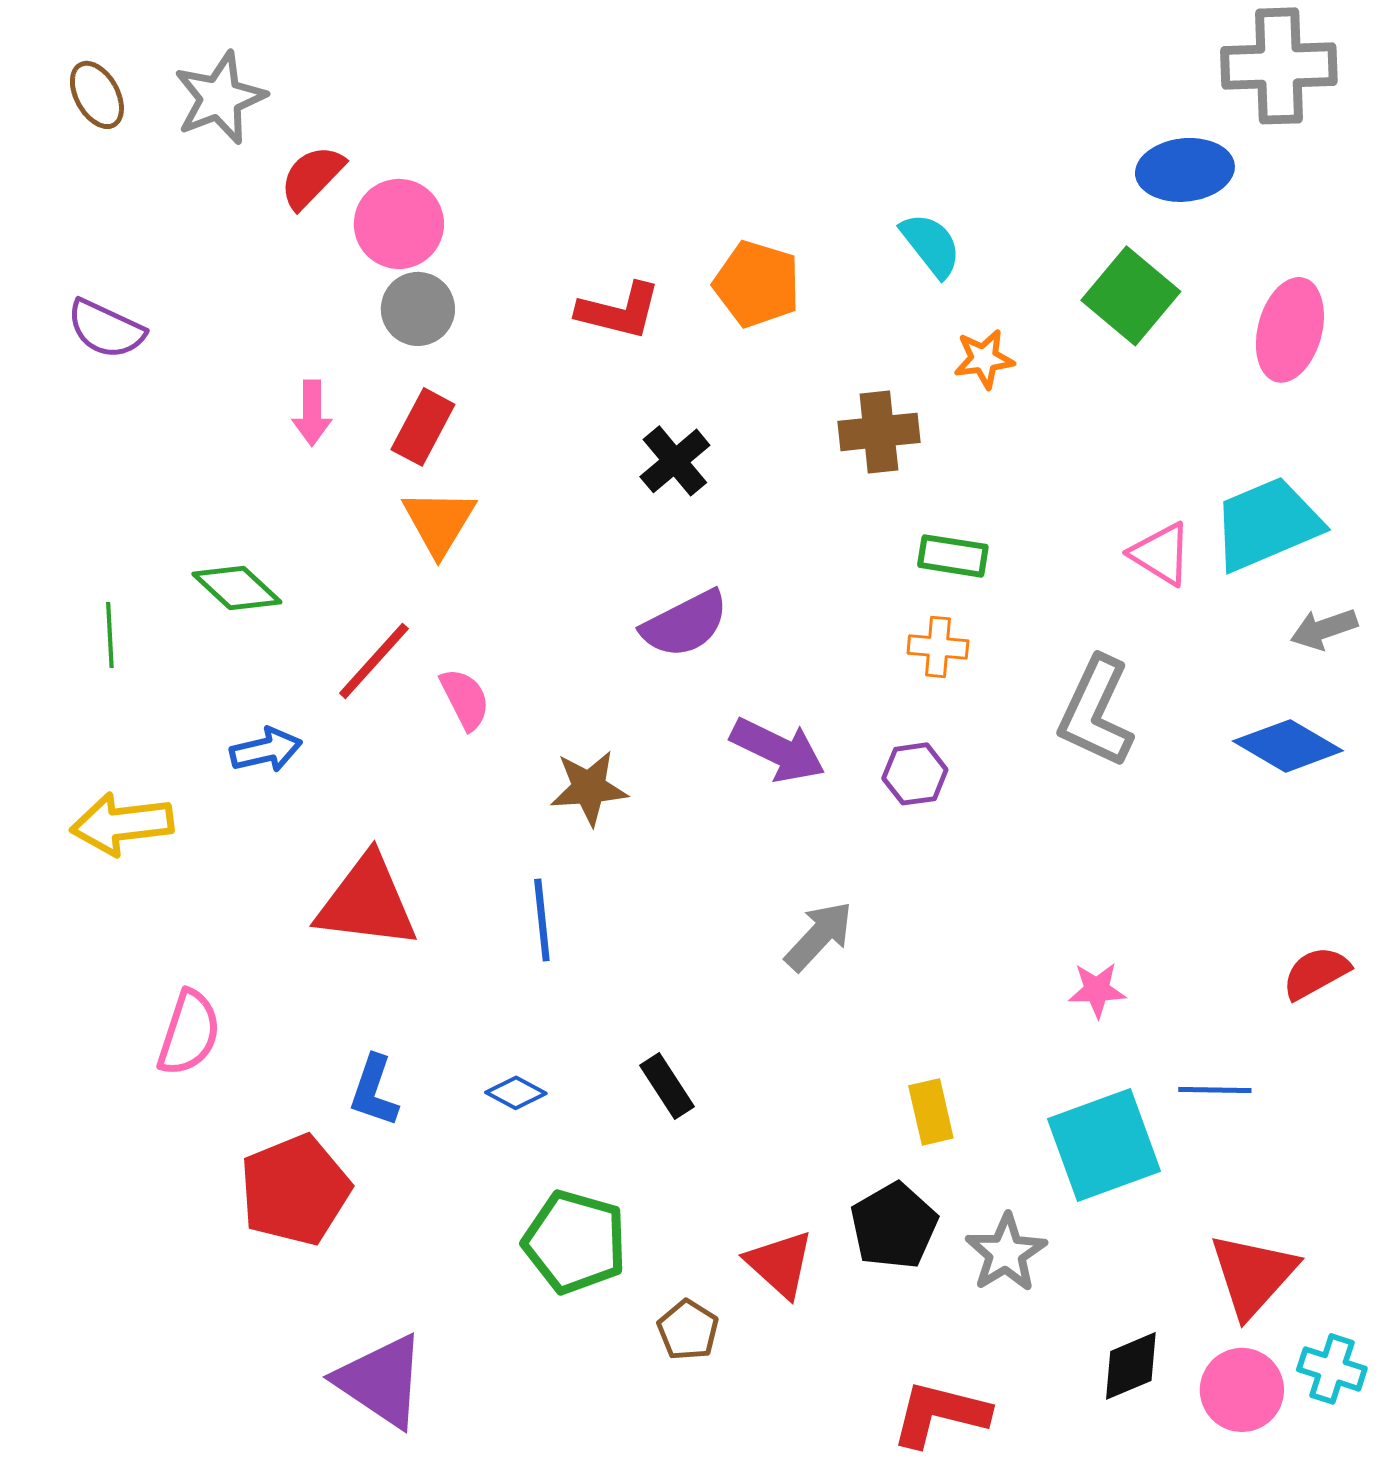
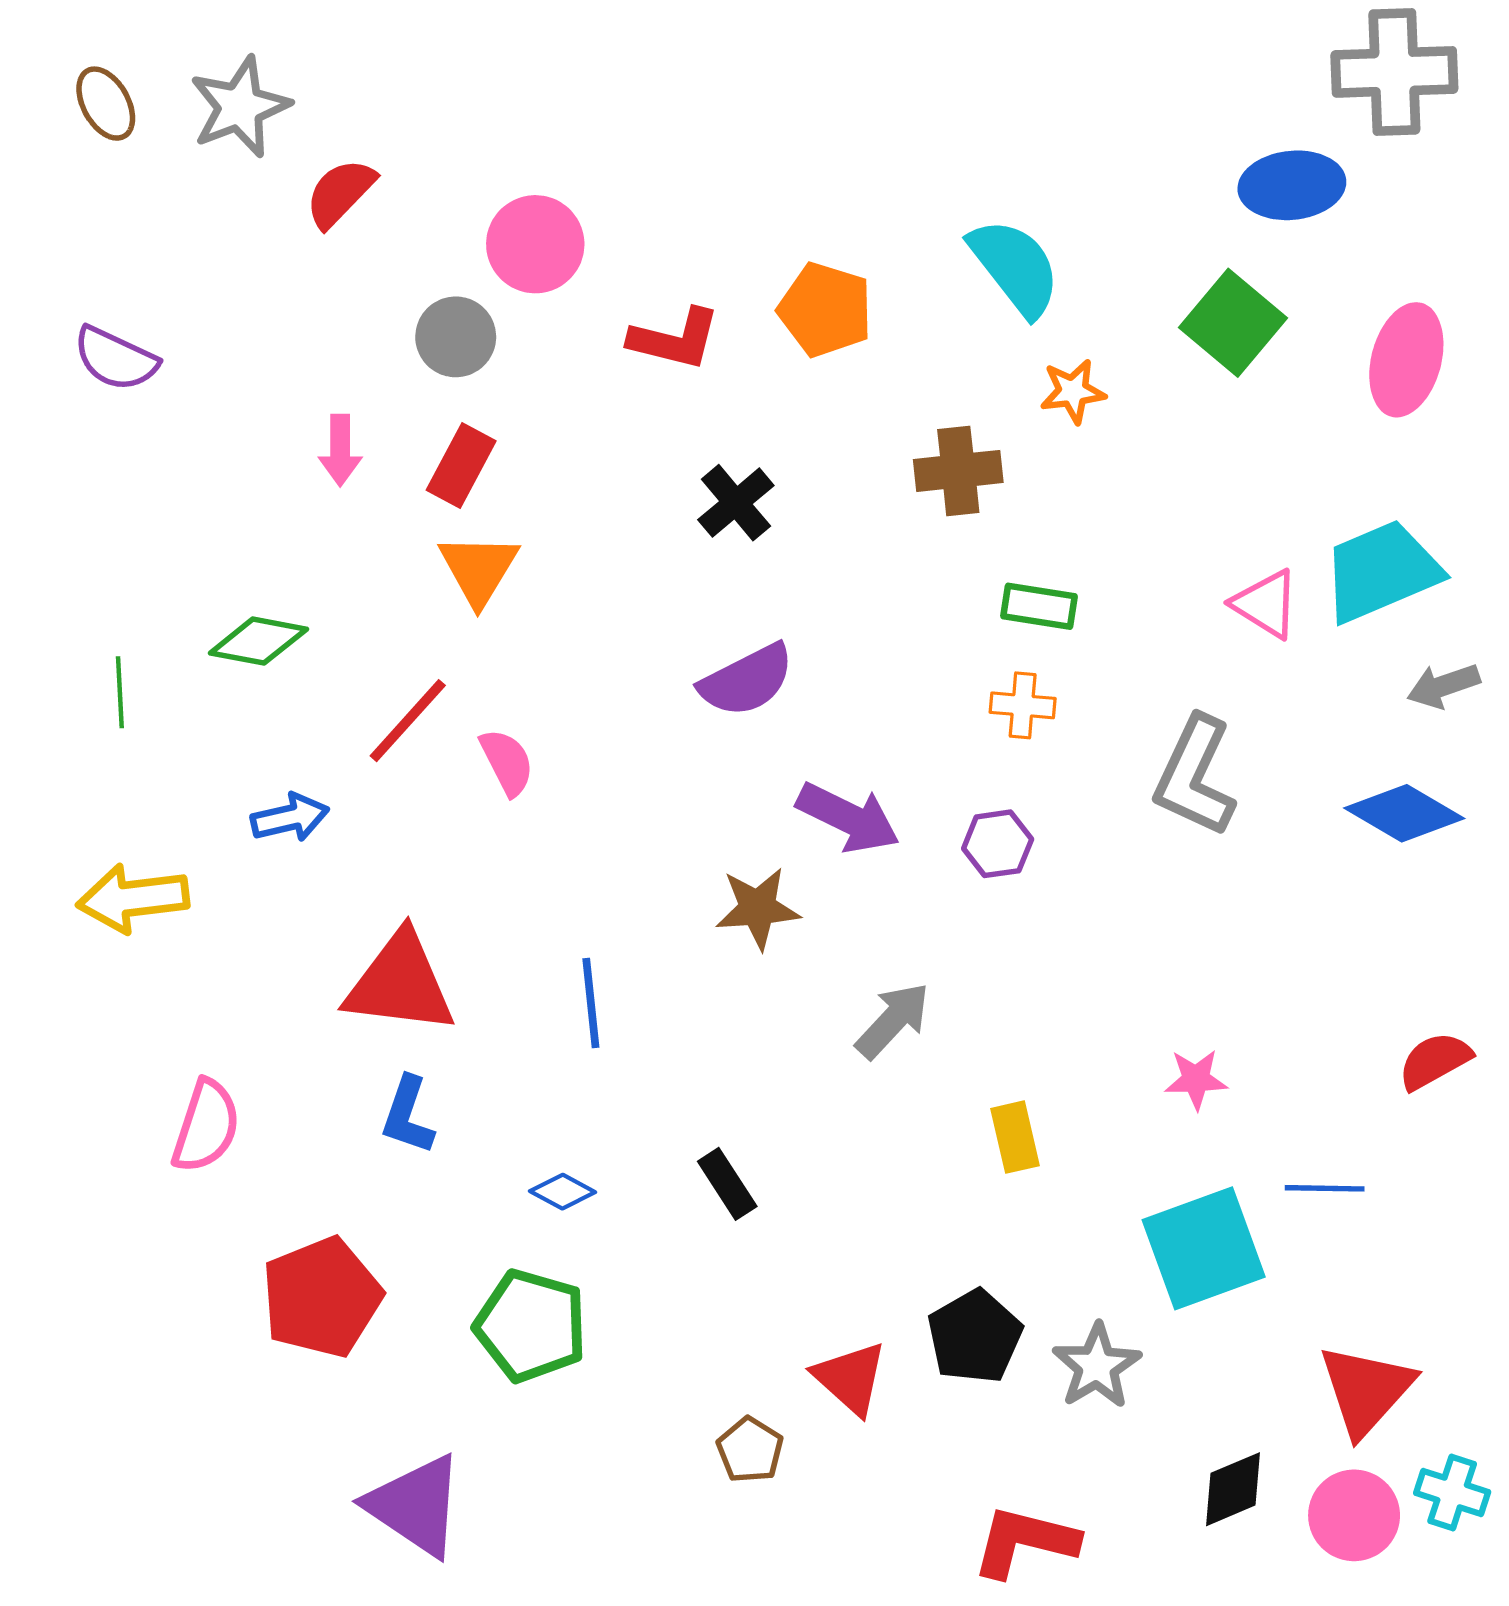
pink circle: (399, 224) -> (535, 244), moved
cyan semicircle: (931, 245) -> (1015, 267), size x1.4
green diamond: (237, 588) -> (258, 641), turned -32
brown star: (589, 788) -> (758, 908), moved
blue L-shape: (374, 1091) -> (408, 1115), moved
yellow rectangle: (931, 1112) -> (1015, 1137), moved
green pentagon: (575, 1242) -> (531, 1326), moved

